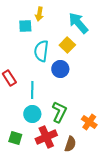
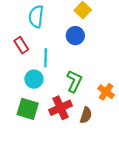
cyan semicircle: (41, 51) -> (36, 17), moved
cyan circle: (32, 114) -> (34, 79), moved
green square: (15, 138) -> (28, 109), size x1.5

